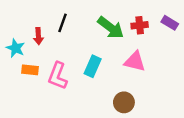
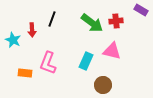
purple rectangle: (170, 23) -> (141, 10), moved
cyan rectangle: (93, 66) -> (86, 61), moved
orange rectangle: (30, 70) -> (25, 73), moved

